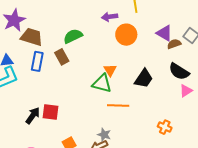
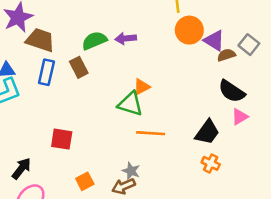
purple arrow: (110, 17) -> (126, 38), moved
orange circle: (126, 35) -> (189, 30), moved
orange triangle: (110, 70) -> (142, 87), turned 32
black trapezoid: (144, 79) -> (207, 132), moved
black arrow: (33, 116) -> (21, 169), moved

